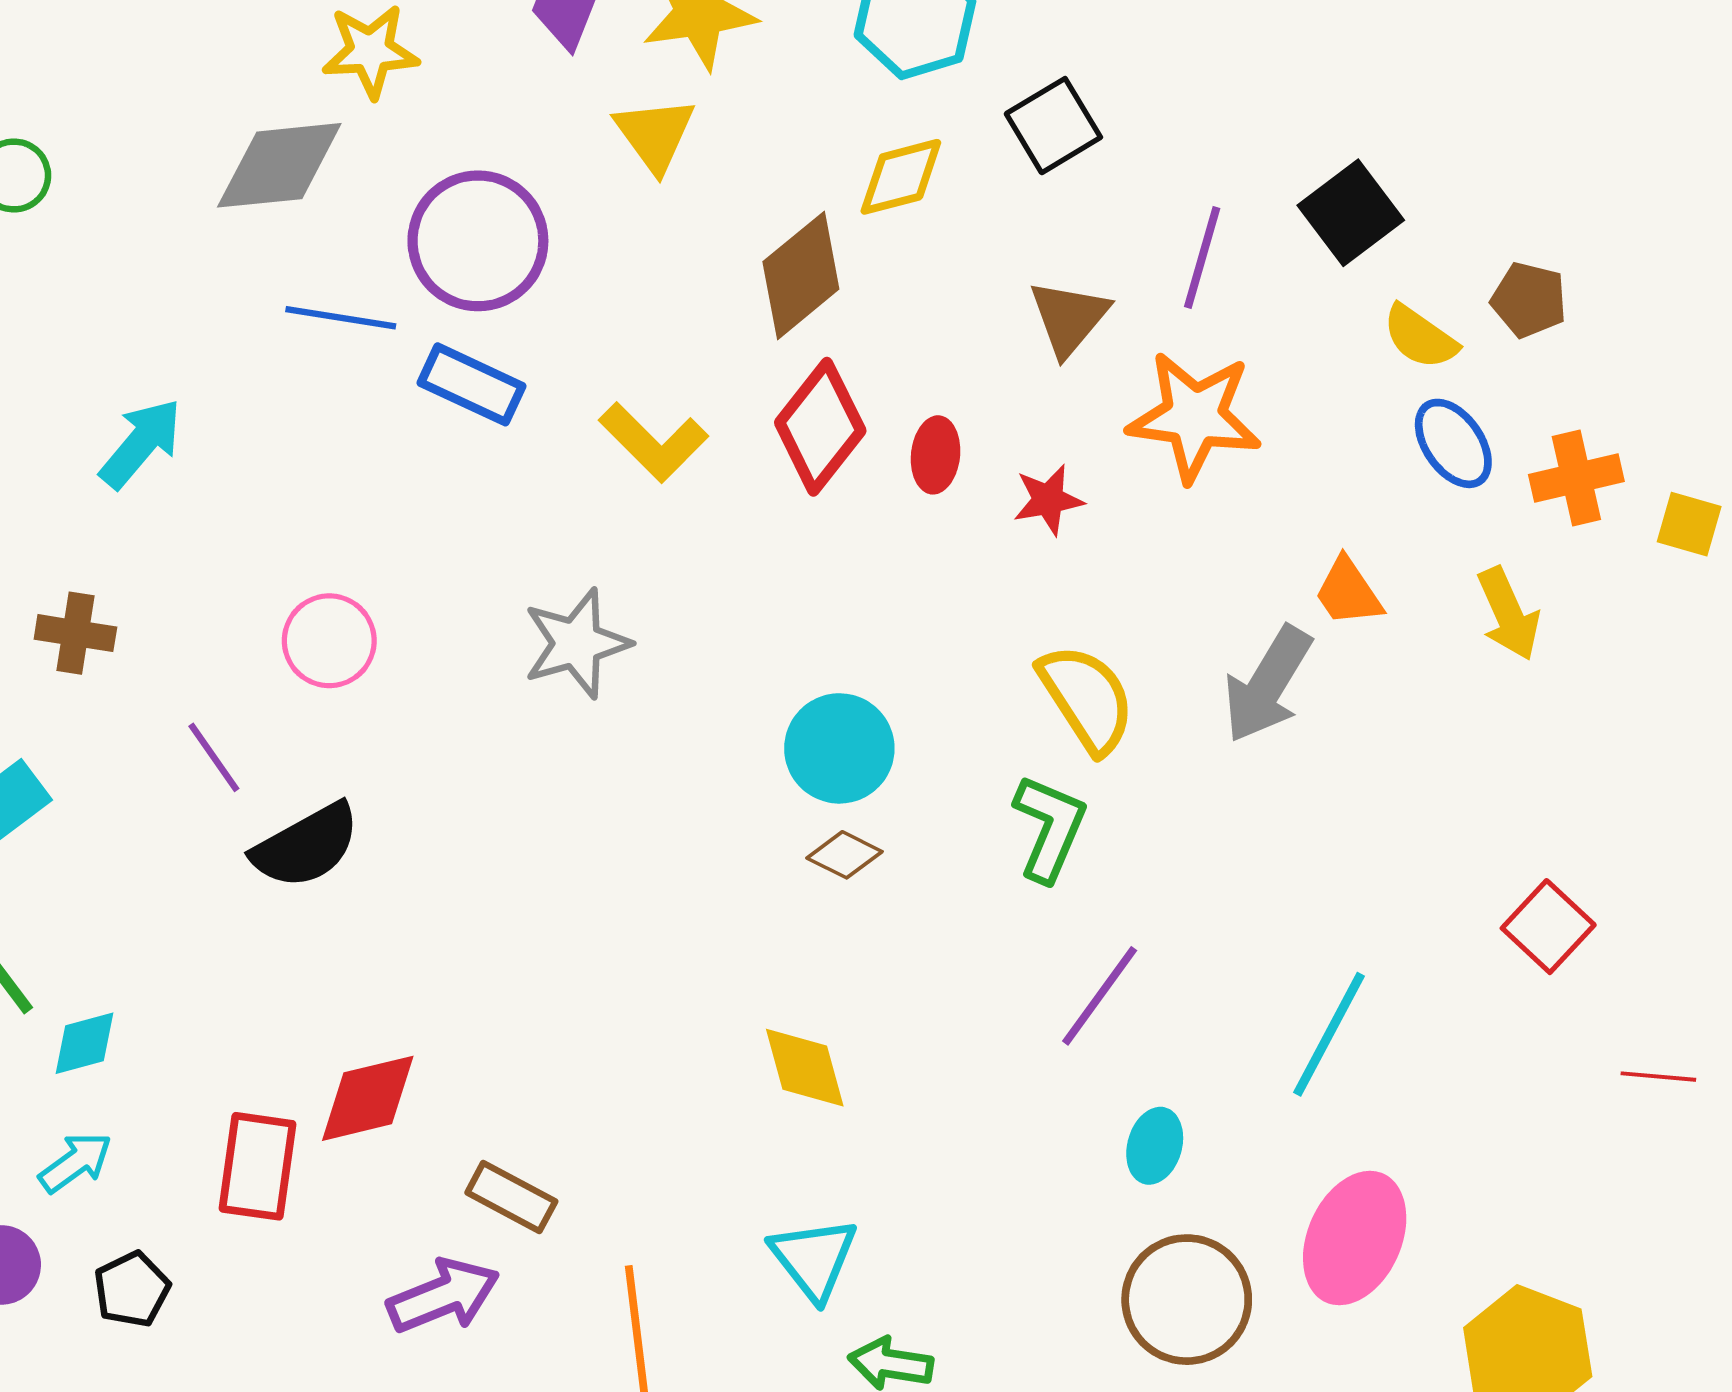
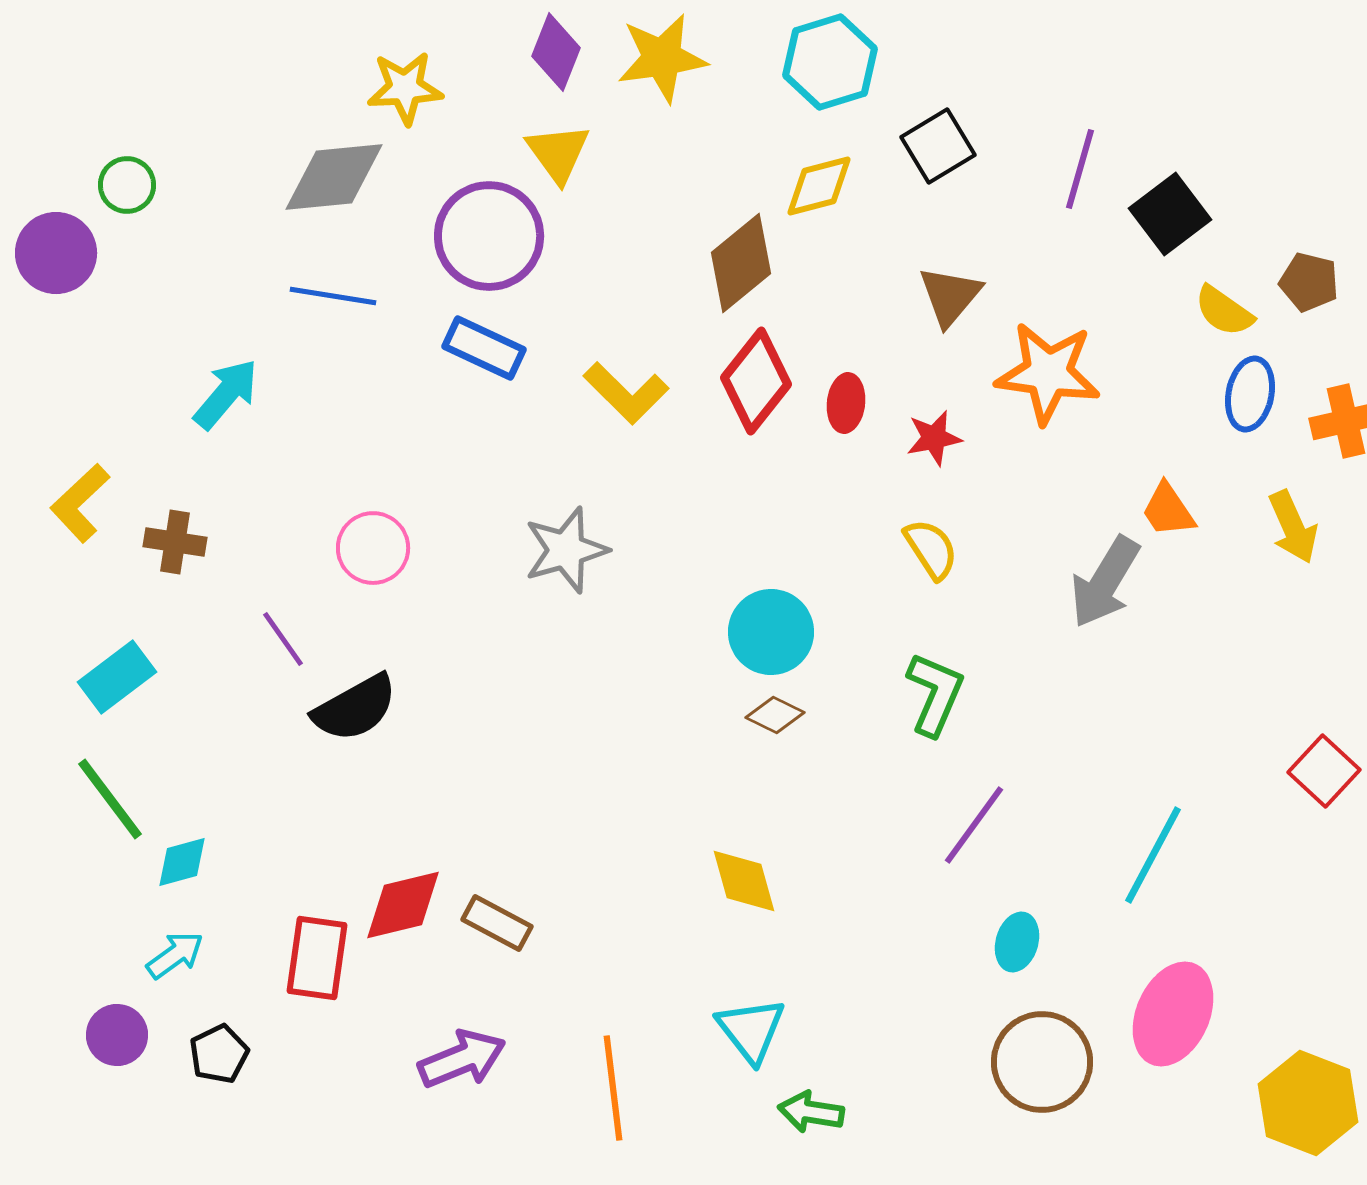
yellow triangle: (655, 135) -> (558, 153), moved
purple line: (1202, 258) -> (1080, 169), moved
blue line: (341, 318) -> (333, 296), moved
blue ellipse: (1453, 443) -> (1250, 394), turned 46
yellow semicircle: (1087, 698) -> (931, 549), moved, size x0.7
brown rectangle: (511, 1197) -> (497, 923), moved

